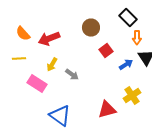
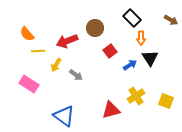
red arrow: (49, 39) -> (67, 41), moved
yellow line: (19, 59) -> (38, 51), moved
pink rectangle: (37, 84) -> (29, 84), moved

